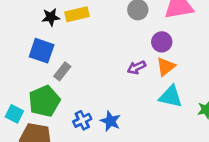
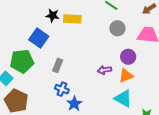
gray rectangle: (62, 71) -> (58, 65), moved, turned -32
green pentagon: (44, 101) -> (22, 61), moved
blue cross: (82, 120) -> (62, 89), moved, turned 32

